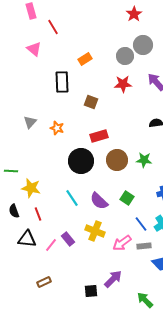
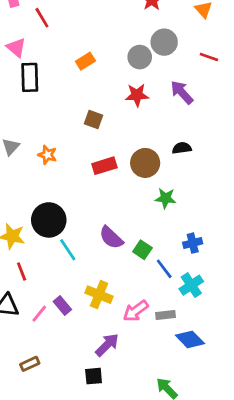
black rectangle: (62, 82) -> (30, 77), moved
brown circle: (117, 160) -> (145, 163), moved
black circle: (81, 161) -> (49, 220), moved
purple semicircle: (99, 201) -> (111, 238), moved
blue line: (141, 224) -> (164, 269), moved
purple arrow: (113, 279) -> (107, 345), moved

